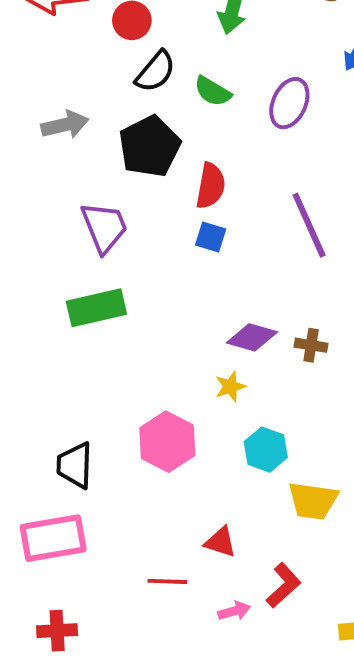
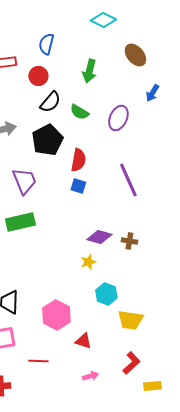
pink hexagon: (167, 442) -> (56, 315), moved
red line: (167, 581) -> (38, 361), moved
red L-shape: (283, 585) -> (131, 363), moved

